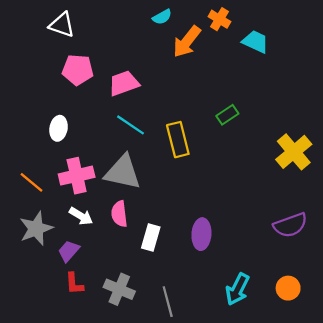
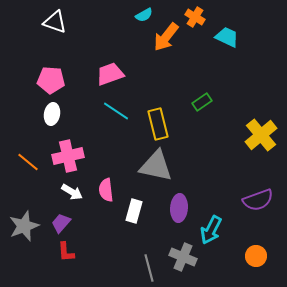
pink pentagon: (78, 70) -> (51, 80), moved
gray triangle: (123, 172) -> (156, 166), moved
gray star: (36, 228) -> (24, 226), moved
gray cross: (119, 289) -> (183, 257), moved
cyan arrow: (237, 289) -> (211, 230), moved

